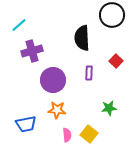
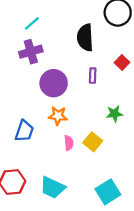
cyan line: (19, 25) -> (32, 23), moved
blue trapezoid: (26, 124) -> (24, 131), turned -60

